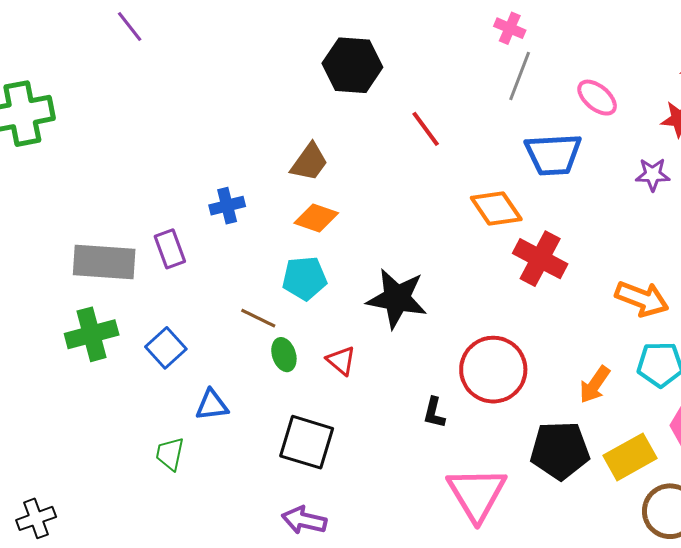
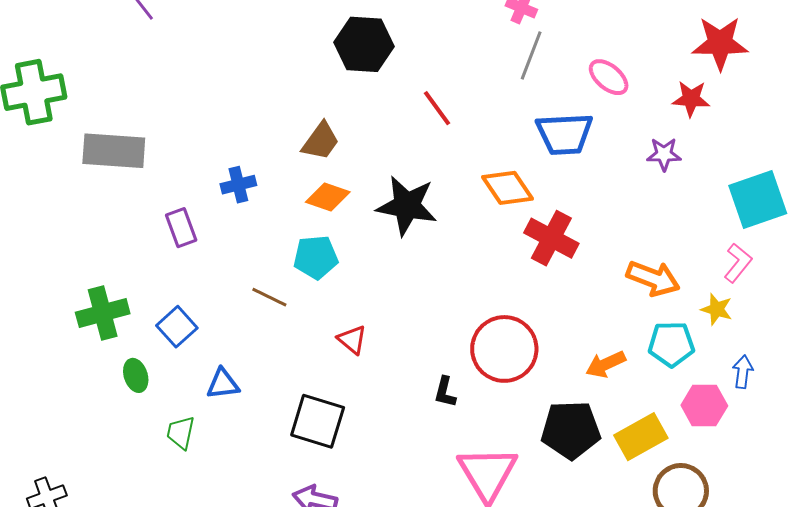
gray rectangle: (104, 262) -> (114, 151), moved
black star: (397, 298) -> (407, 206), moved
green ellipse: (284, 355) -> (136, 375), moved
orange arrow: (595, 385) -> (606, 364), turned 30

